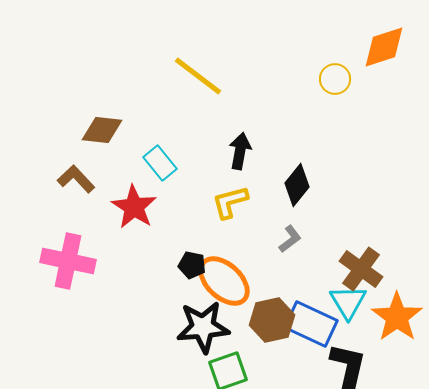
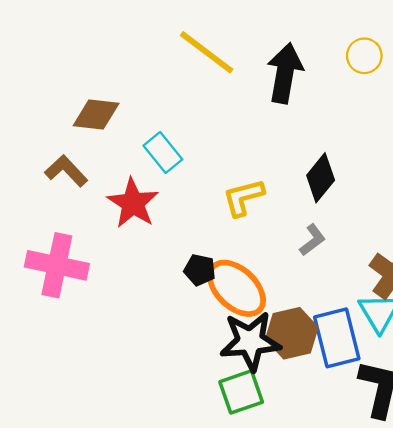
black arrow: (240, 151) -> (285, 73), moved, size x1.4
blue rectangle: (311, 324) -> (337, 338), turned 51
black star: (203, 327) -> (250, 341), moved

